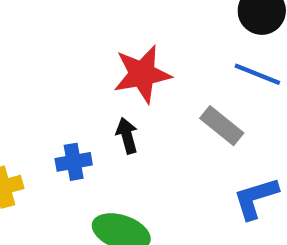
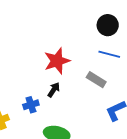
black arrow: (127, 136) -> (54, 90), turned 56

